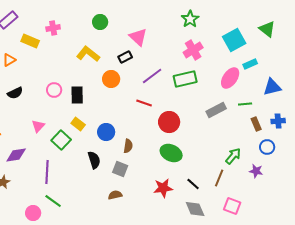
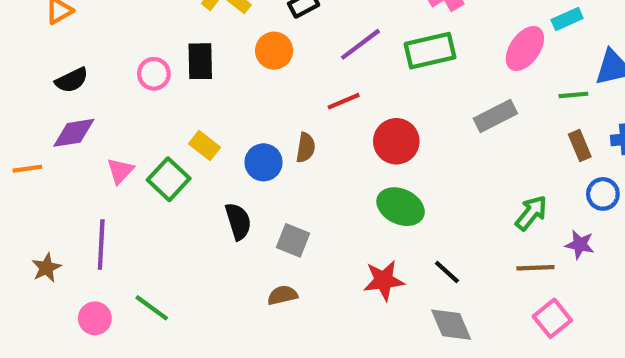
black rectangle: (77, 95) -> (200, 61), moved
red line: (144, 103) -> (344, 101), turned -42
green line: (245, 104) -> (573, 95), moved
pink triangle: (38, 126) -> (120, 171), moved
brown semicircle: (128, 146) -> (306, 148), moved
purple diamond: (16, 155) -> (74, 133), moved
purple line: (47, 172) -> (101, 245), moved
brown line: (219, 178) -> (535, 268), moved, turned 66
pink square: (232, 206) -> (552, 318), moved, turned 30
pink circle: (33, 213) -> (95, 318), moved

